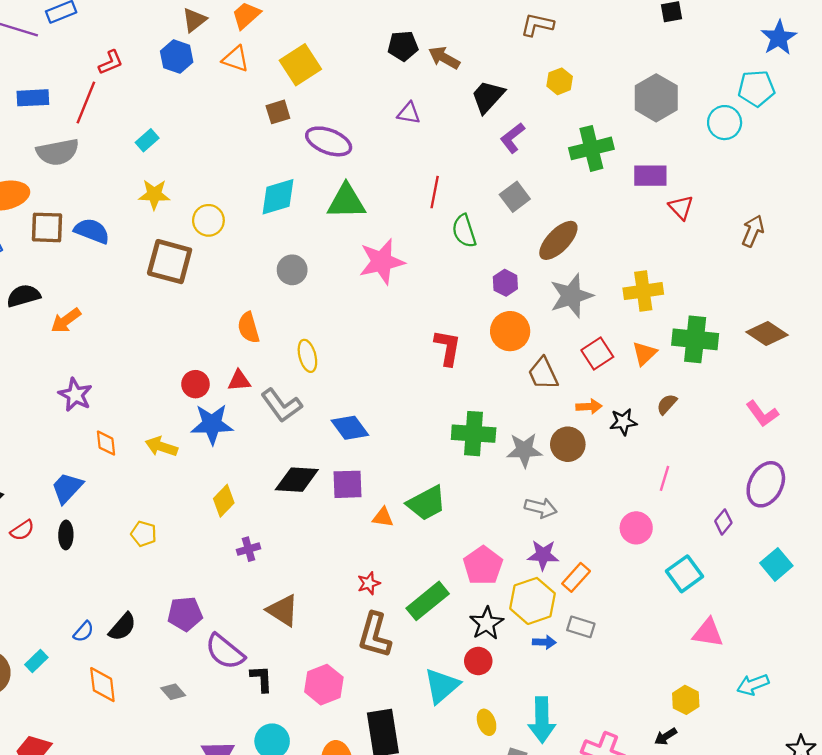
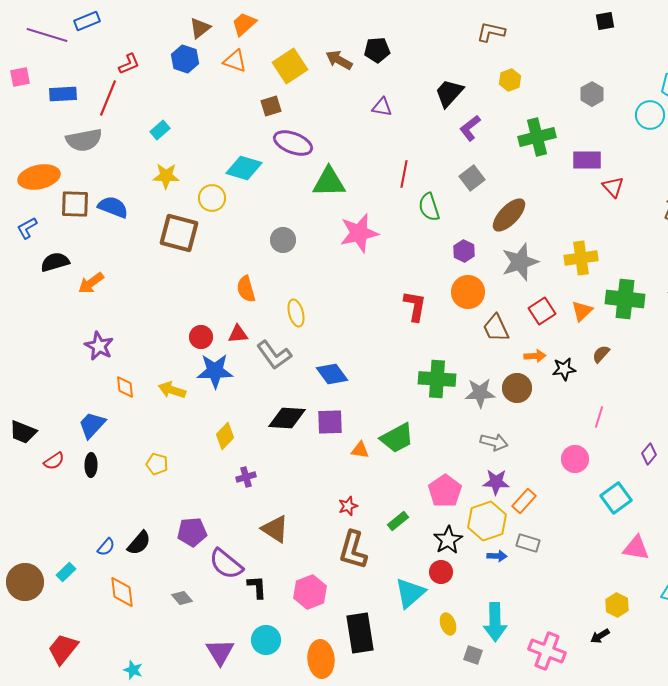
brown arrow: (444, 58) -> (339, 60), moved
gray hexagon: (656, 98) -> (592, 94), size x0.6
purple ellipse: (329, 141) -> (293, 143), moved
cyan diamond: (278, 197) -> (244, 168), moved, turned 33
green rectangle: (428, 601) -> (398, 521), size x0.6

